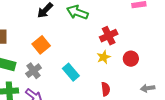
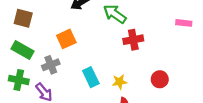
red cross: (109, 36) -> (133, 40), moved
yellow star: (104, 57) -> (120, 82), moved

